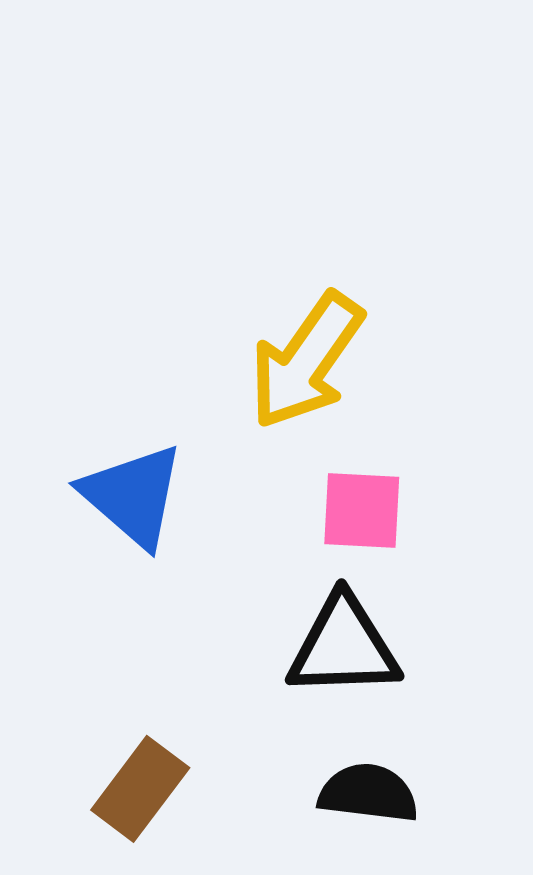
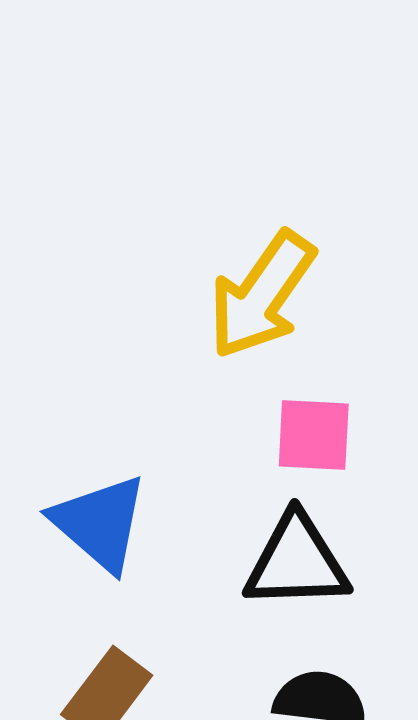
blue triangle: (133, 496) -> (100, 523), moved

